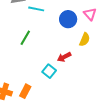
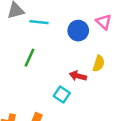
yellow semicircle: (85, 40) -> (99, 63), moved
red arrow: (64, 57) -> (78, 76), turned 48

